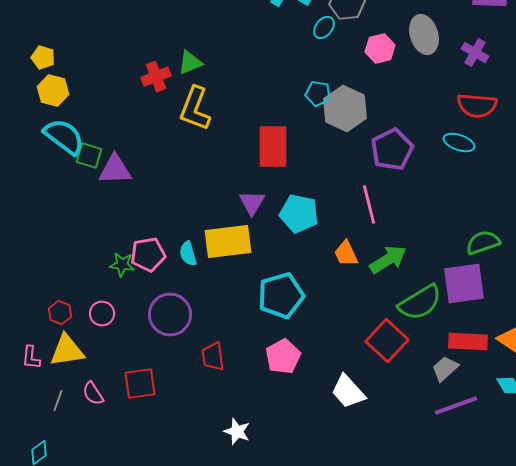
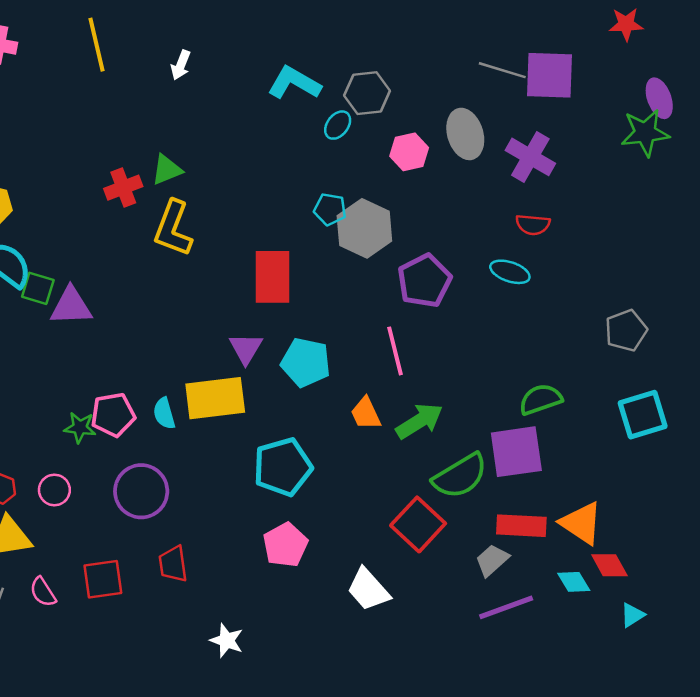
purple cross: (475, 53) -> (530, 157), size x1.4
red semicircle: (477, 106) -> (533, 225), size x0.7
red trapezoid: (213, 357) -> (173, 564), moved

